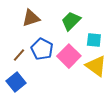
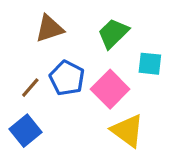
yellow triangle: (96, 66) -> (128, 131), moved

